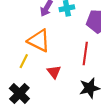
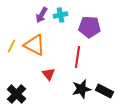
yellow line: (24, 61) -> (12, 46), moved

